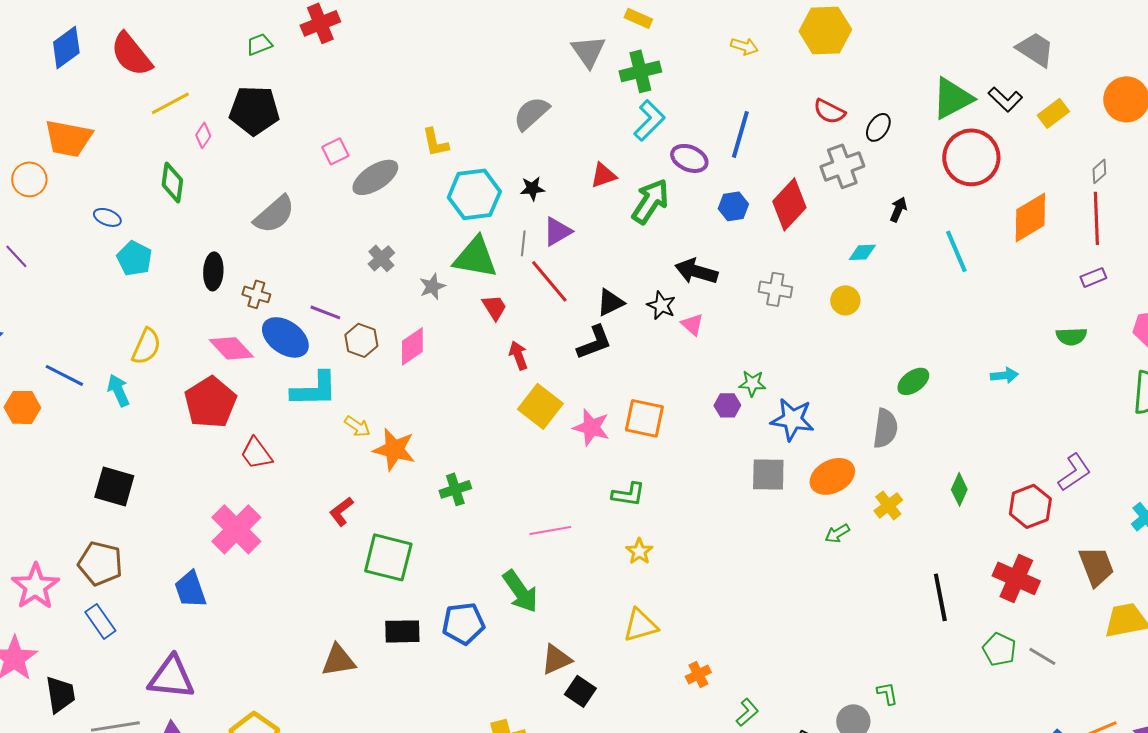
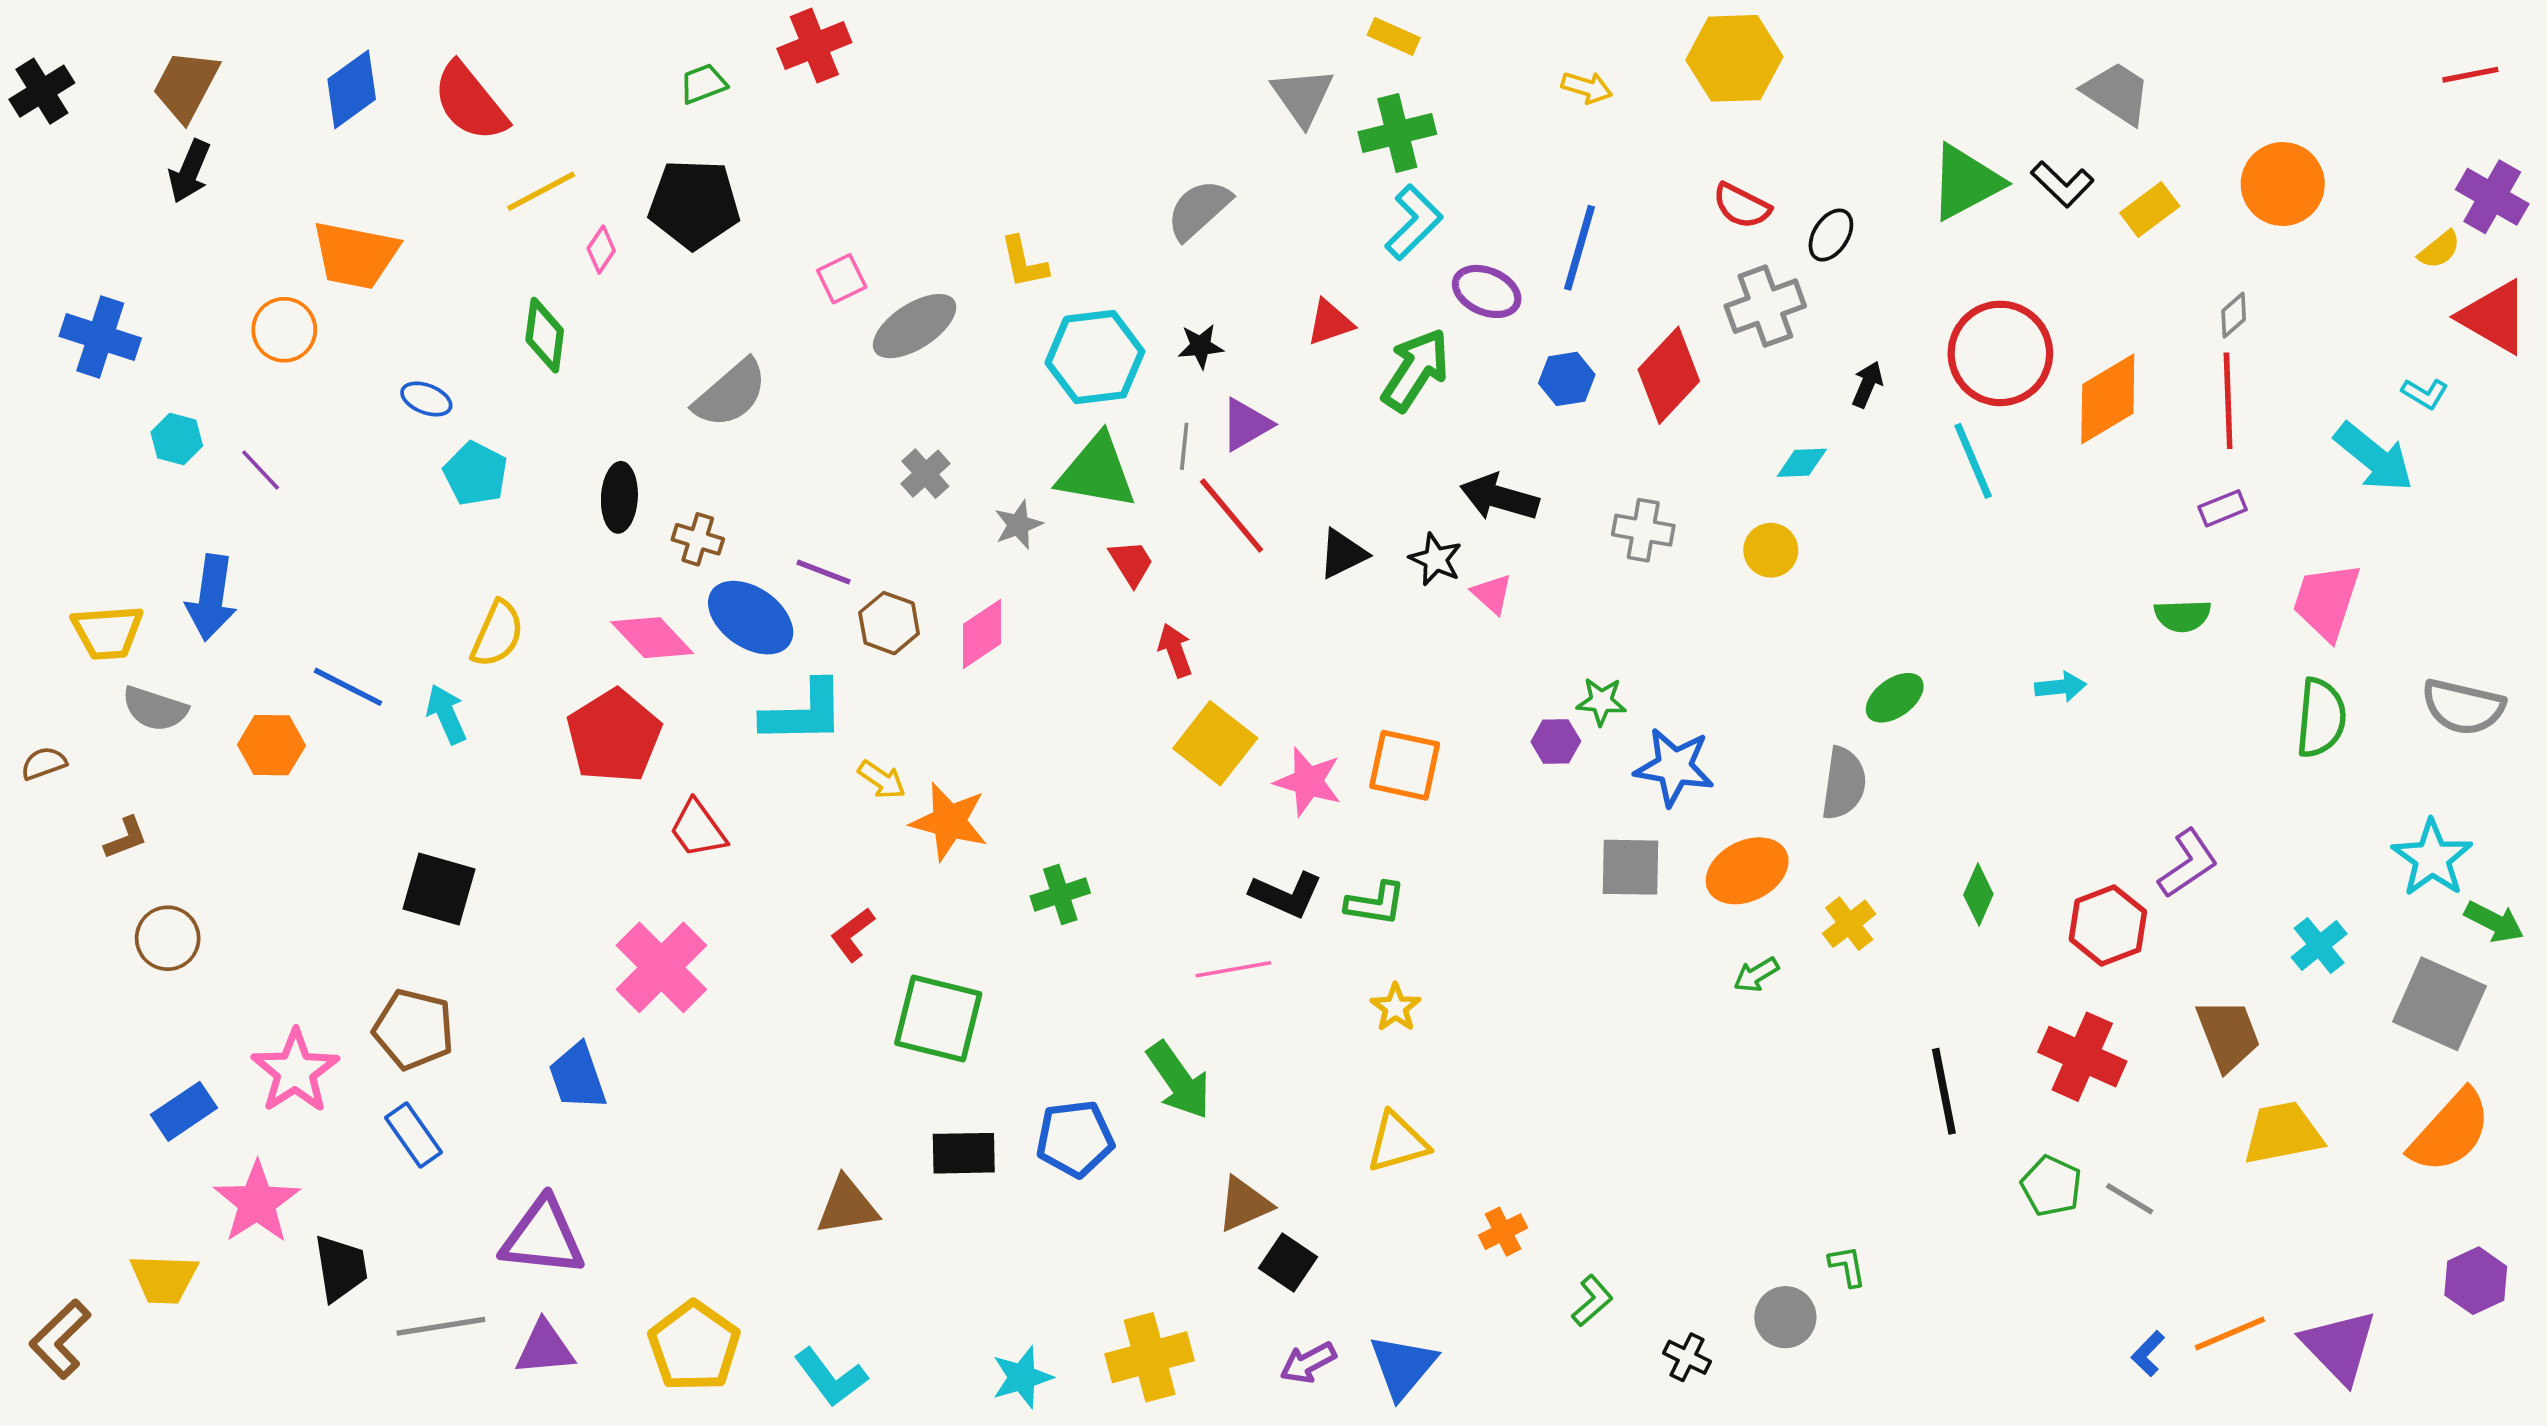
red circle: (971, 157) -> (2000, 353), moved
black L-shape: (594, 342) -> (1286, 895), moved, turned 45

